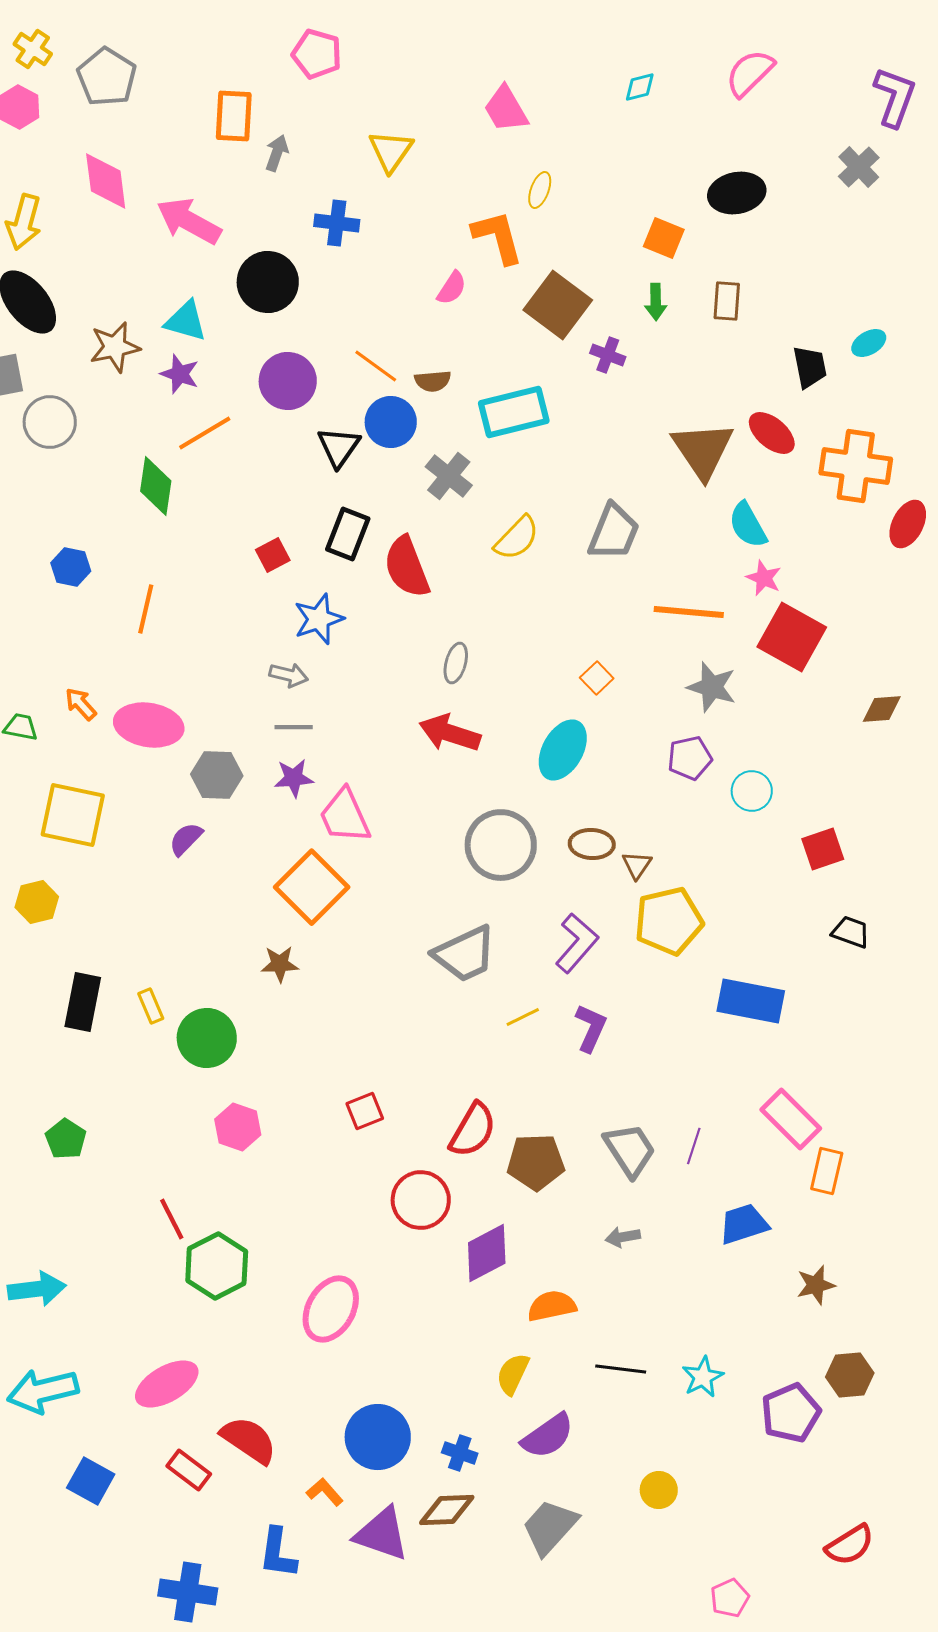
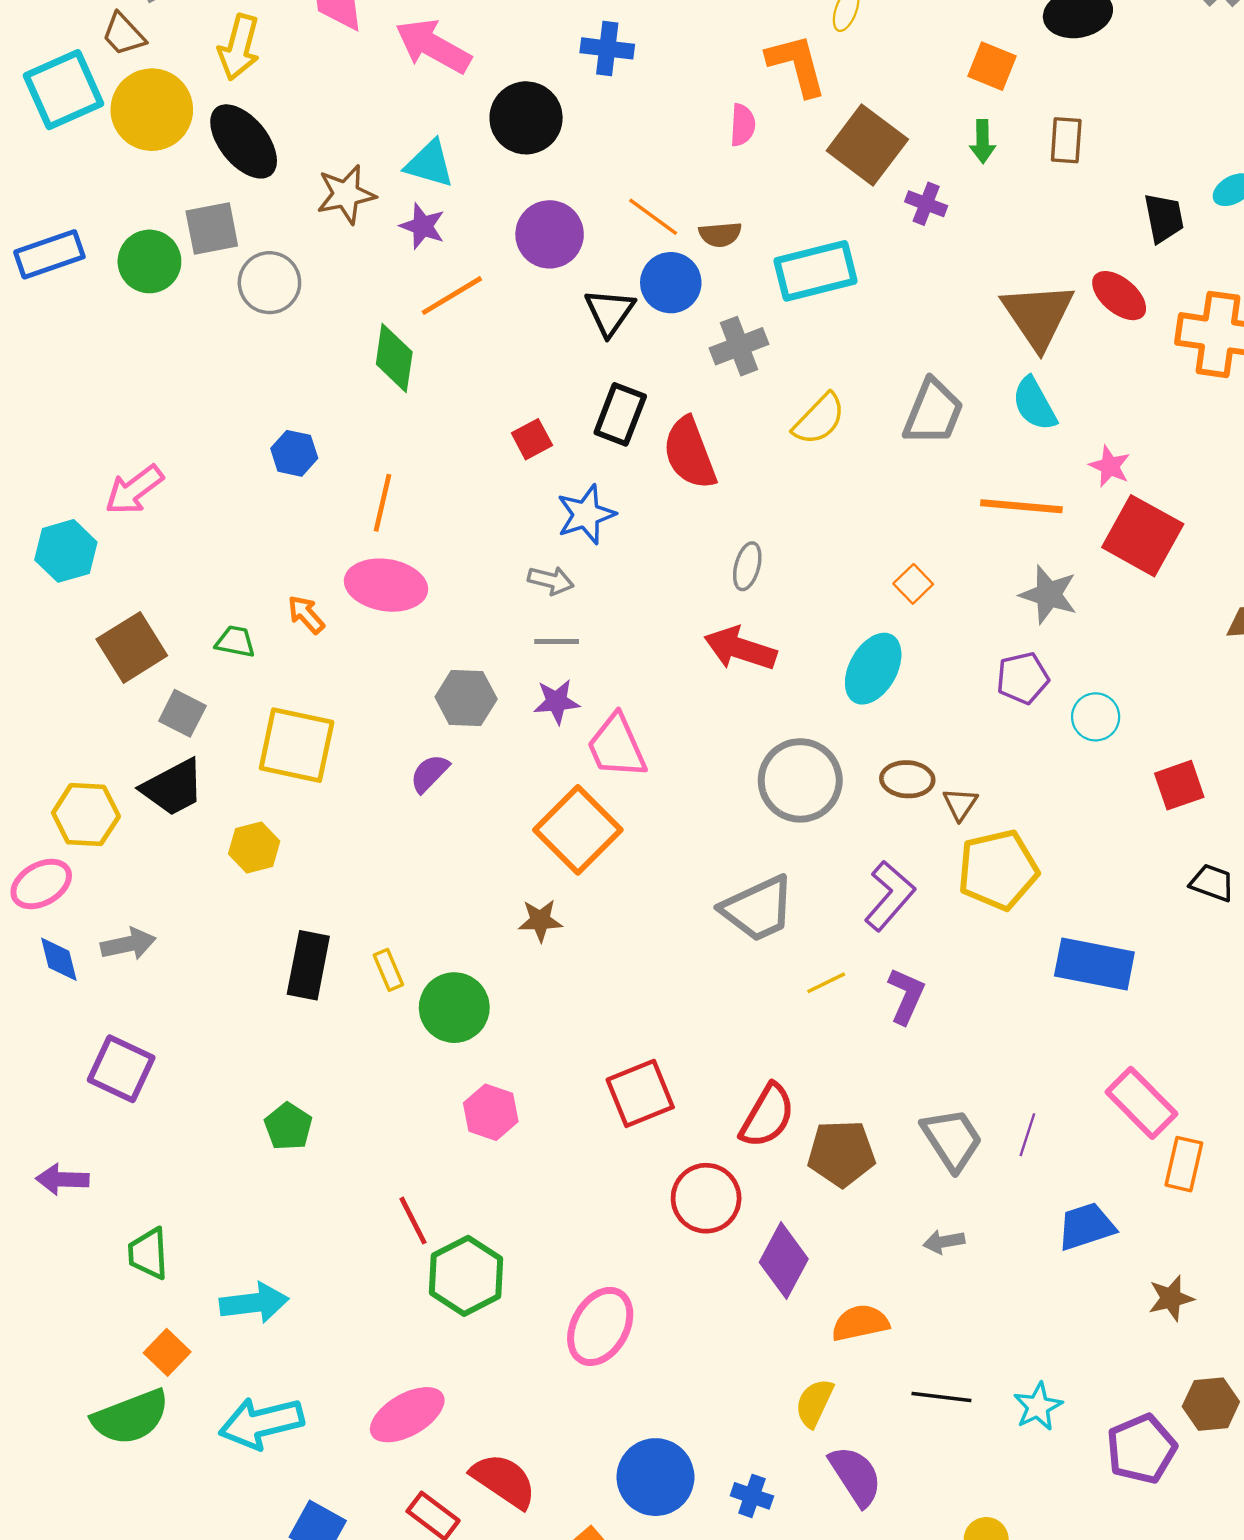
pink semicircle: (452, 288) -> (743, 125), turned -30
gray cross: (449, 476) -> (739, 346), turned 30
cyan semicircle: (748, 525) -> (1034, 404), moved
pink ellipse: (149, 725) -> (386, 585), moved
red square: (365, 1111) -> (640, 1093), size x1.5
purple diamond: (487, 1253) -> (784, 1261), turned -34
purple semicircle: (548, 1436) -> (856, 1476), turned -88

